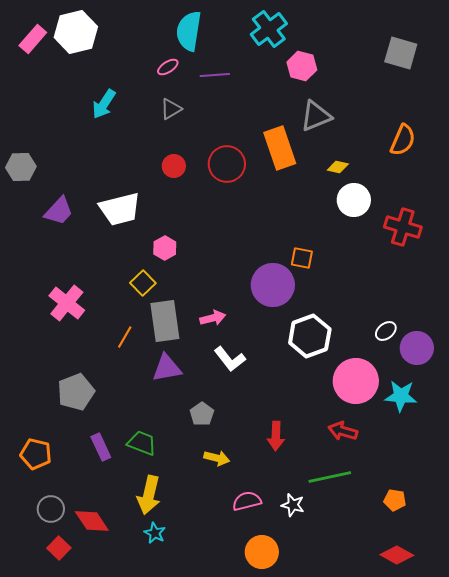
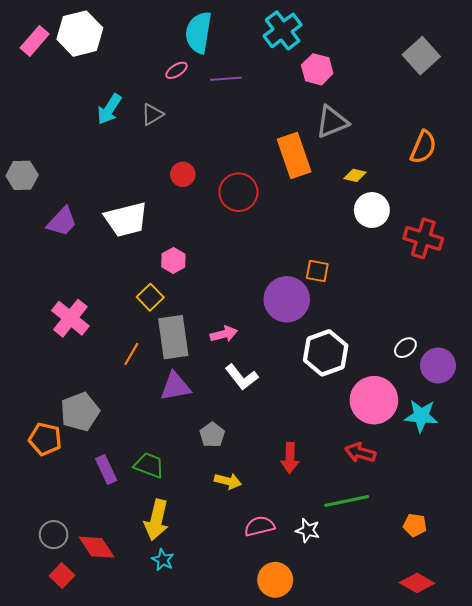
gray square: (401, 53) -> (421, 56), turned 32
gray triangle: (171, 109) -> (152, 114), moved
red circle: (227, 164) -> (238, 192), moved
orange pentagon: (36, 454) -> (45, 439), moved

